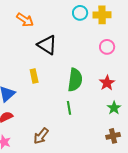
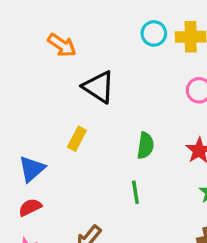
yellow rectangle: (34, 76) -> (77, 139), turned 40
green semicircle: (75, 80) -> (145, 145), size x0.7

